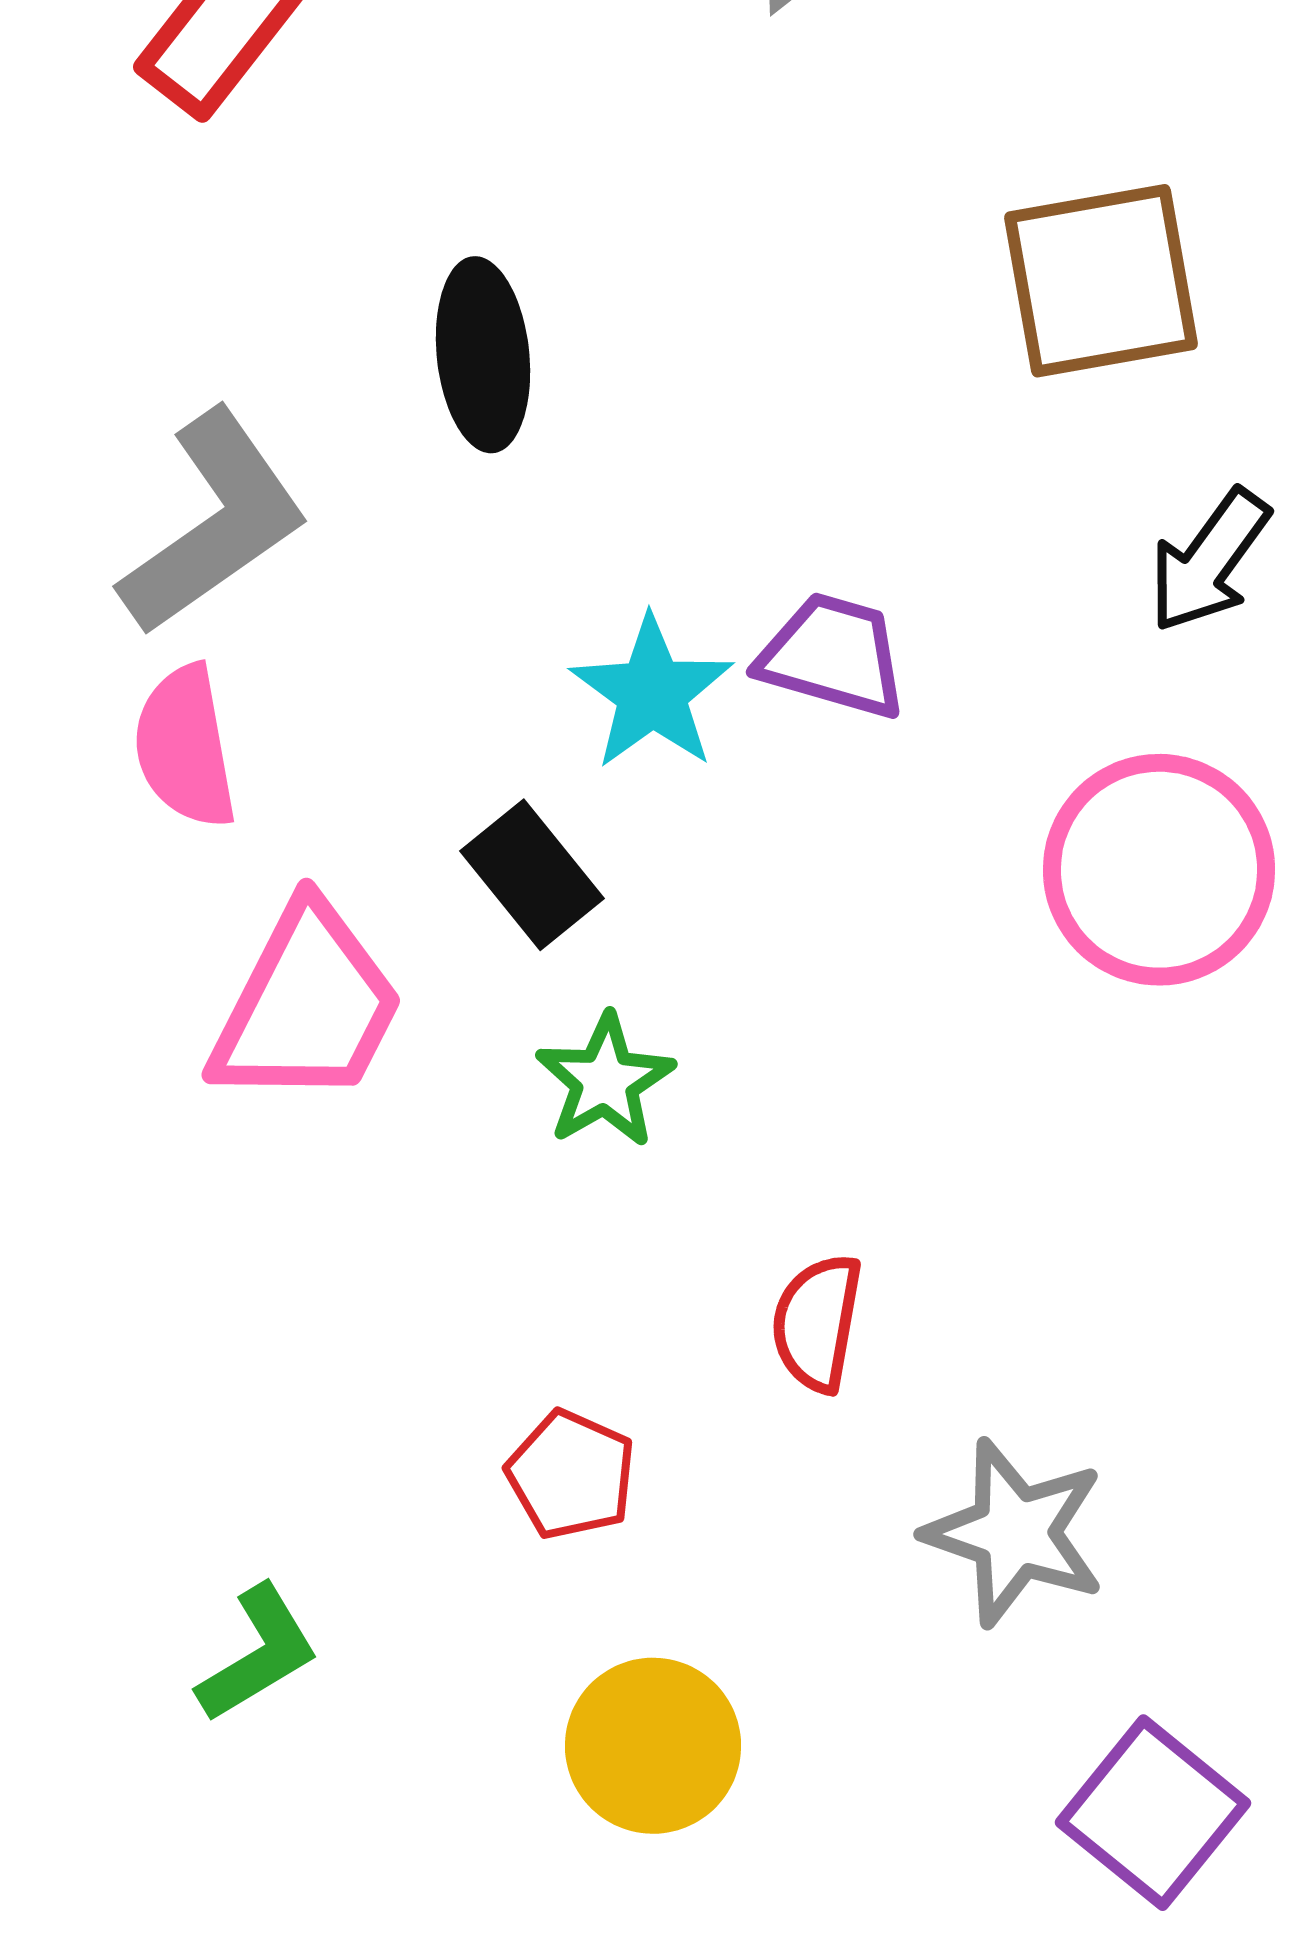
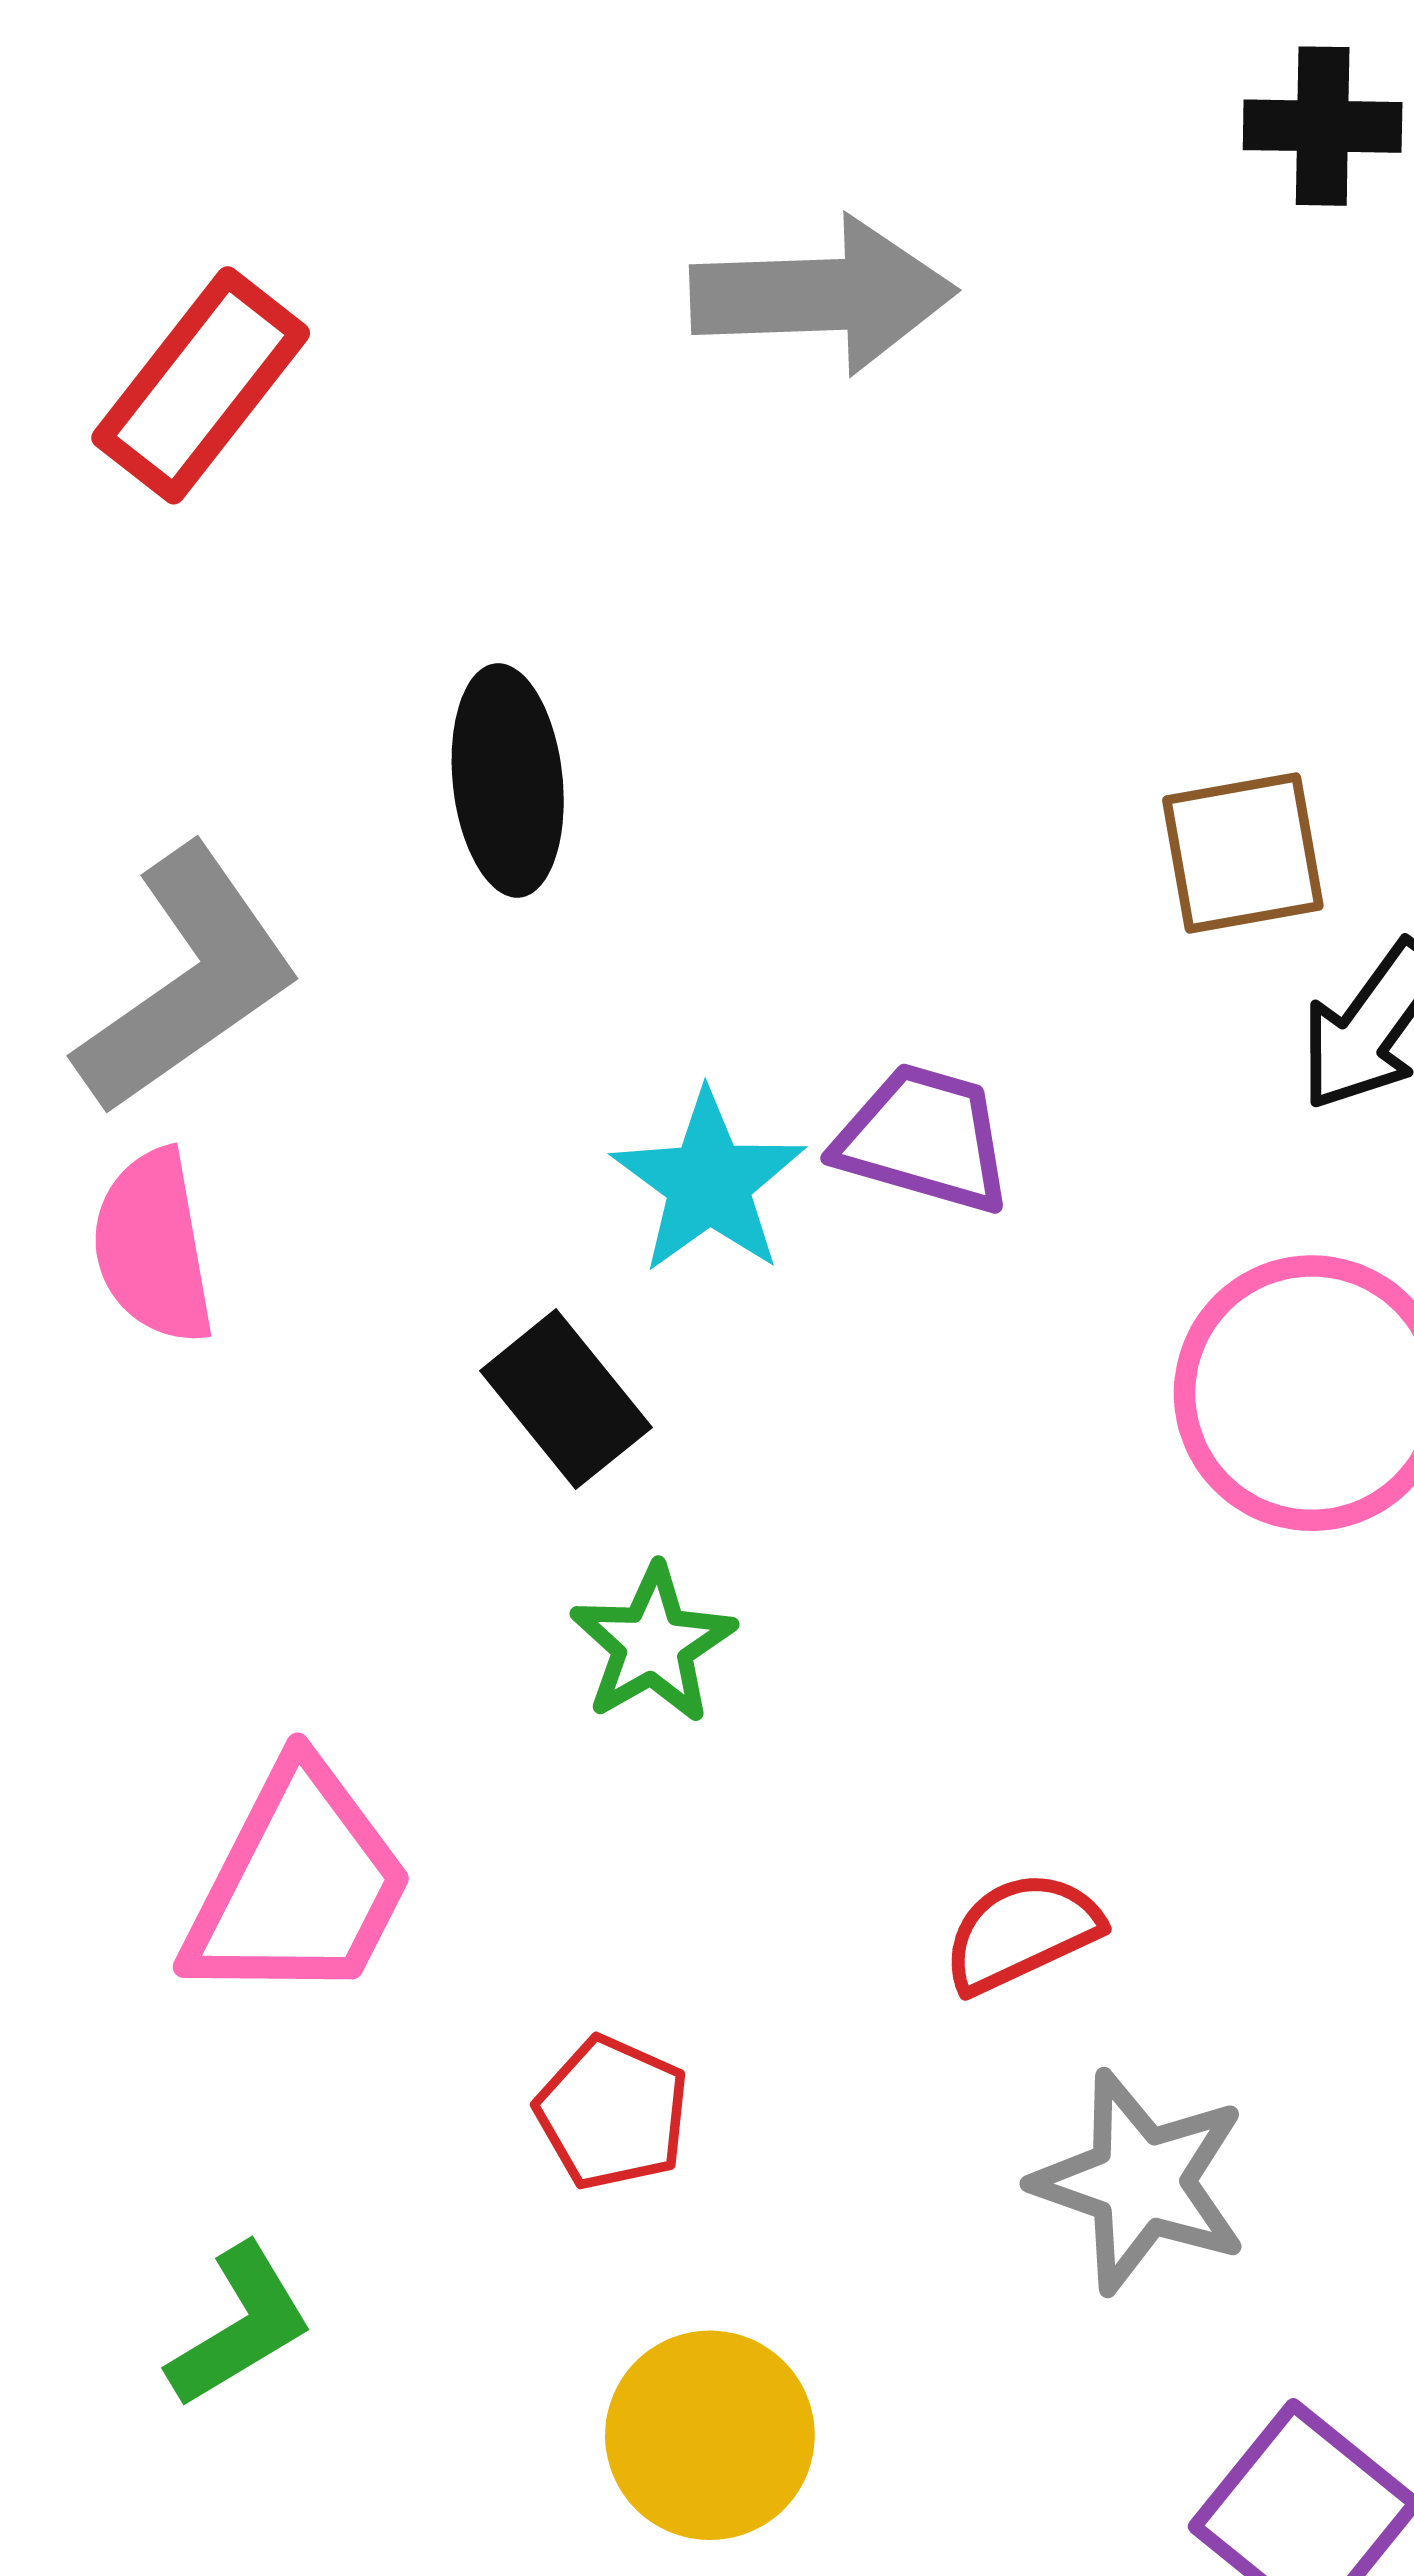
brown square: (1101, 281) -> (1243, 853), moved, size x0.7
pink trapezoid: (307, 1006) -> (298, 1884), moved
red semicircle: (817, 1323) -> (1022, 1932), moved, turned 55

